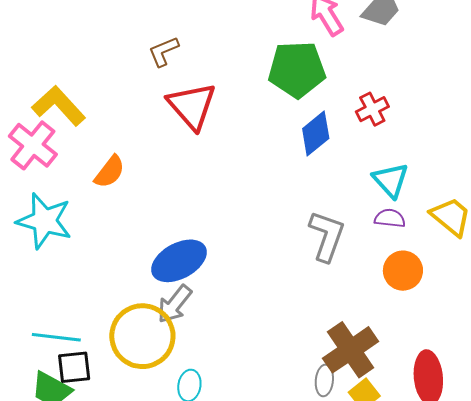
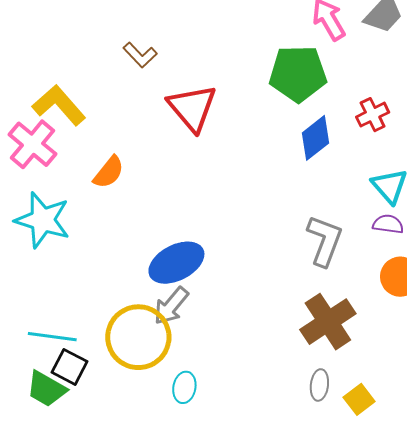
brown L-shape: (164, 51) -> (140, 55), moved, turned -112
brown cross: (351, 350) -> (328, 322), moved
black square: (74, 367) -> (70, 367), turned 33

